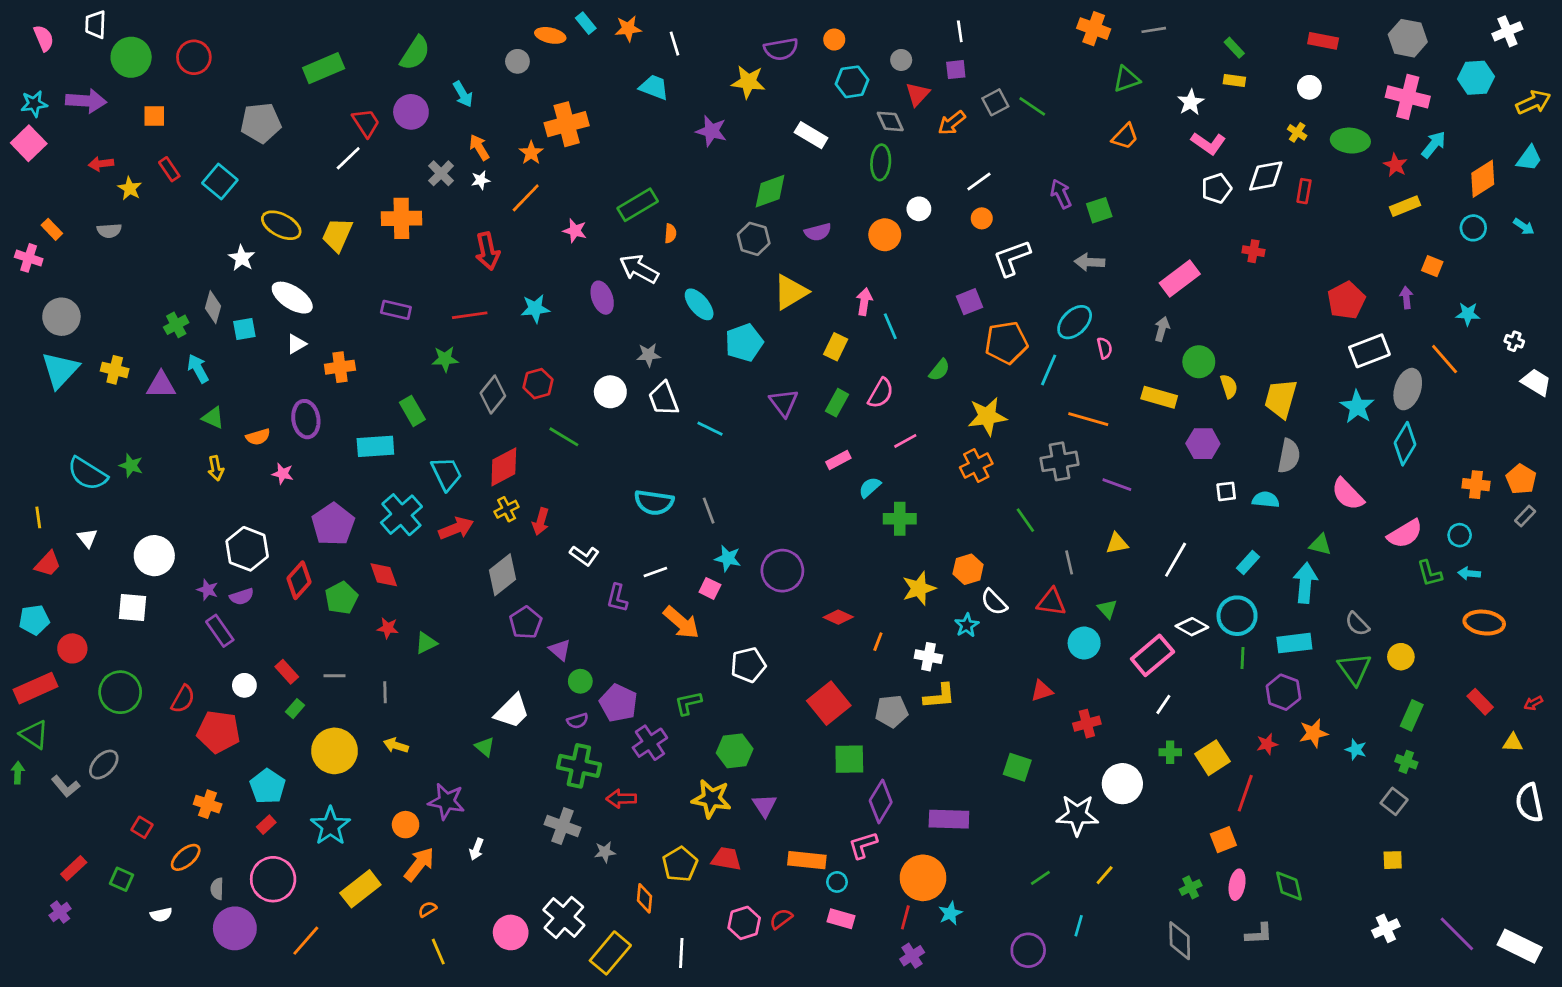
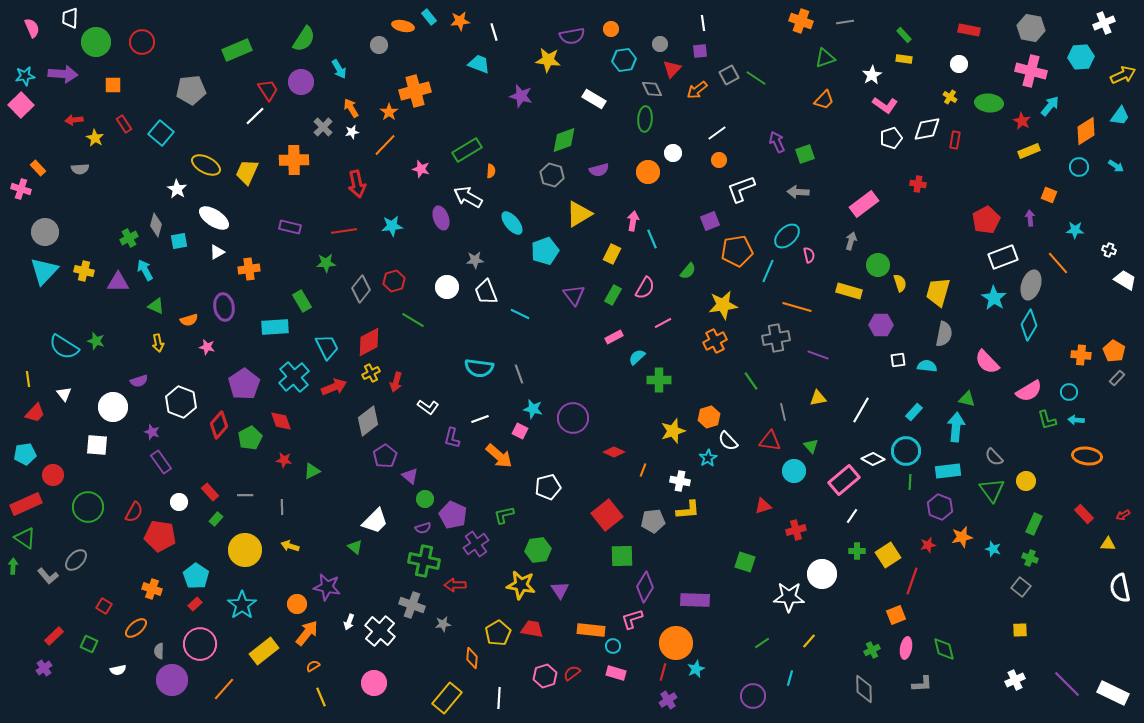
purple semicircle: (242, 597) -> (139, 381), moved
white cross: (564, 917) -> (380, 631), moved

